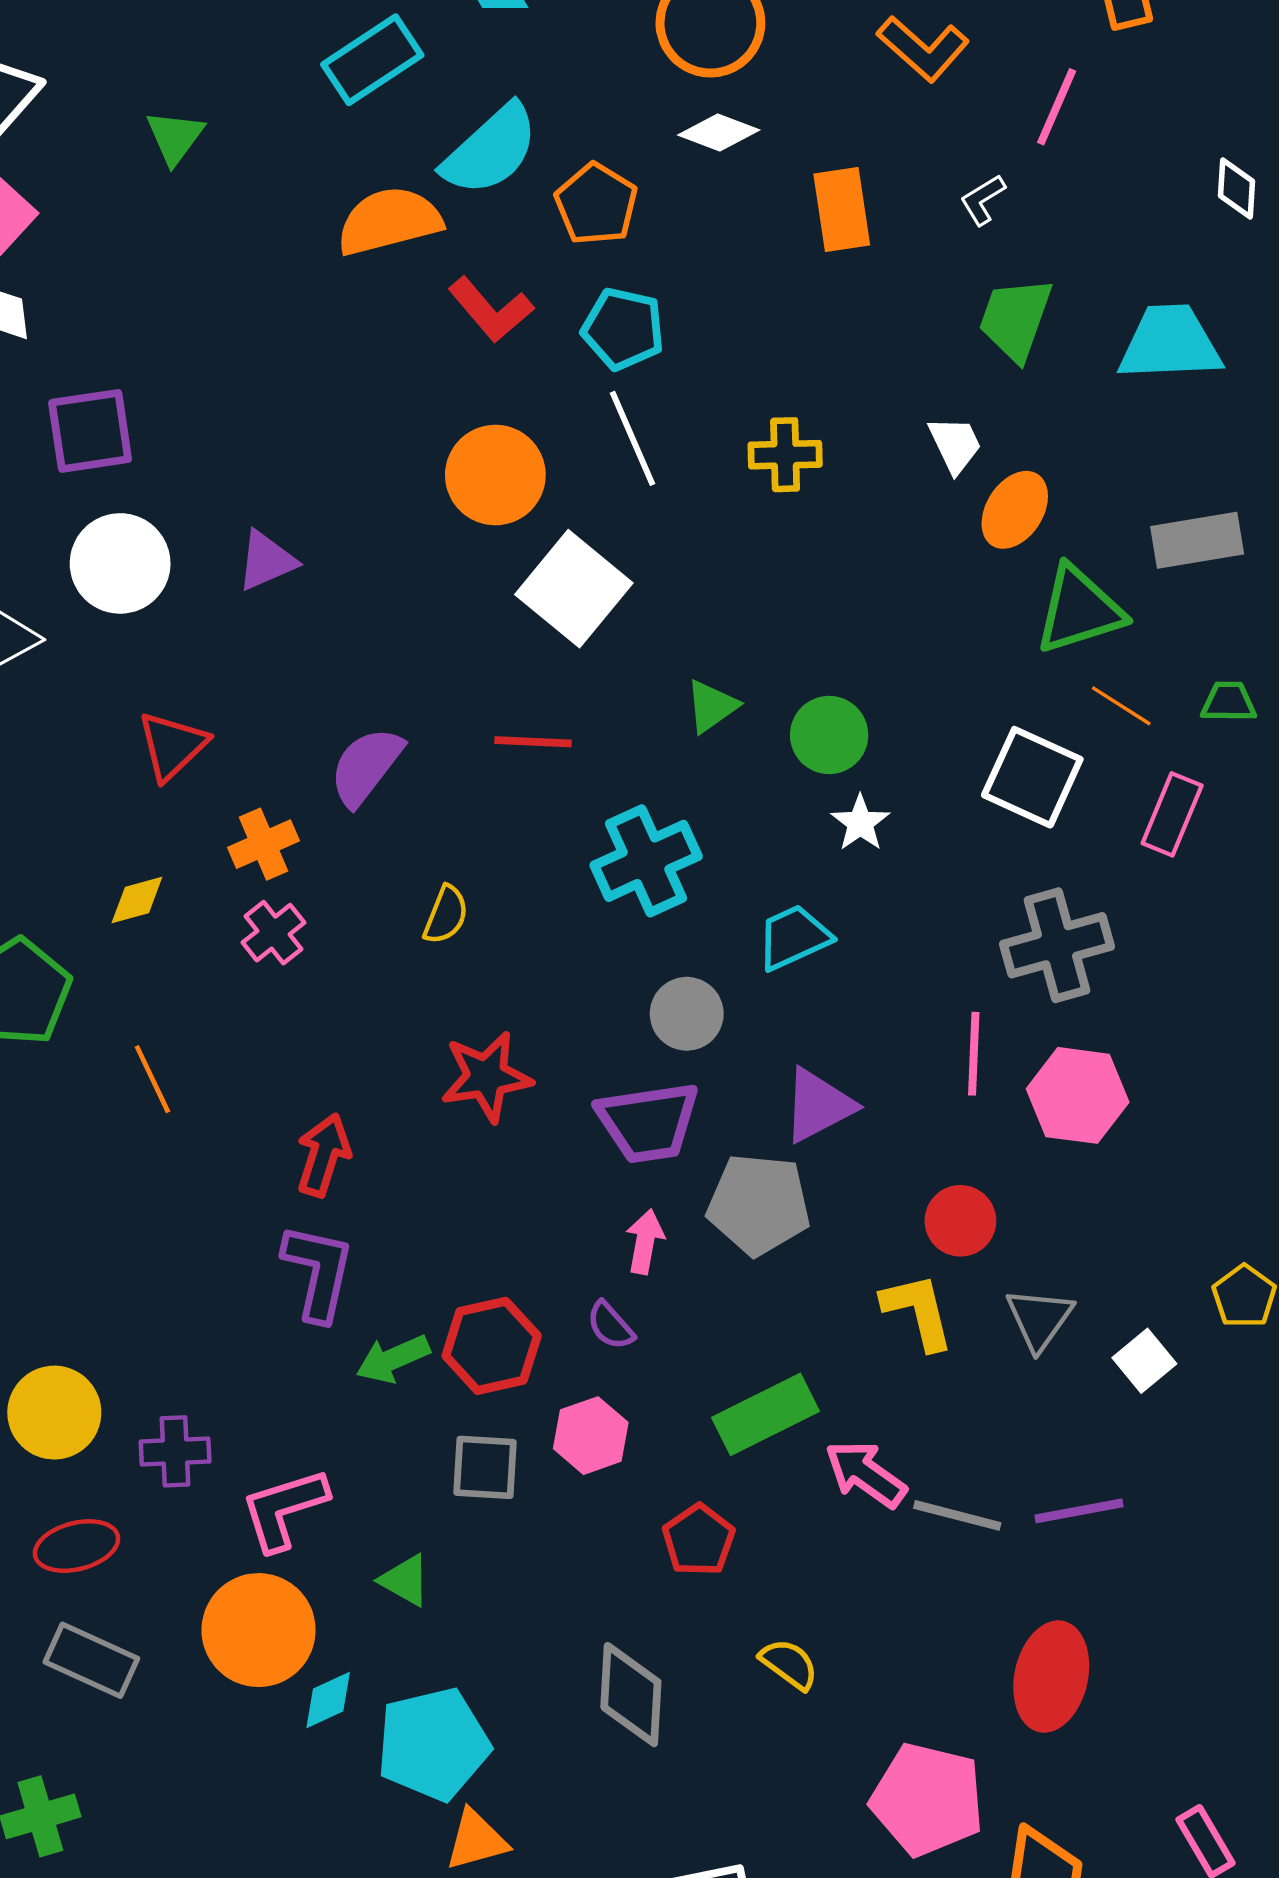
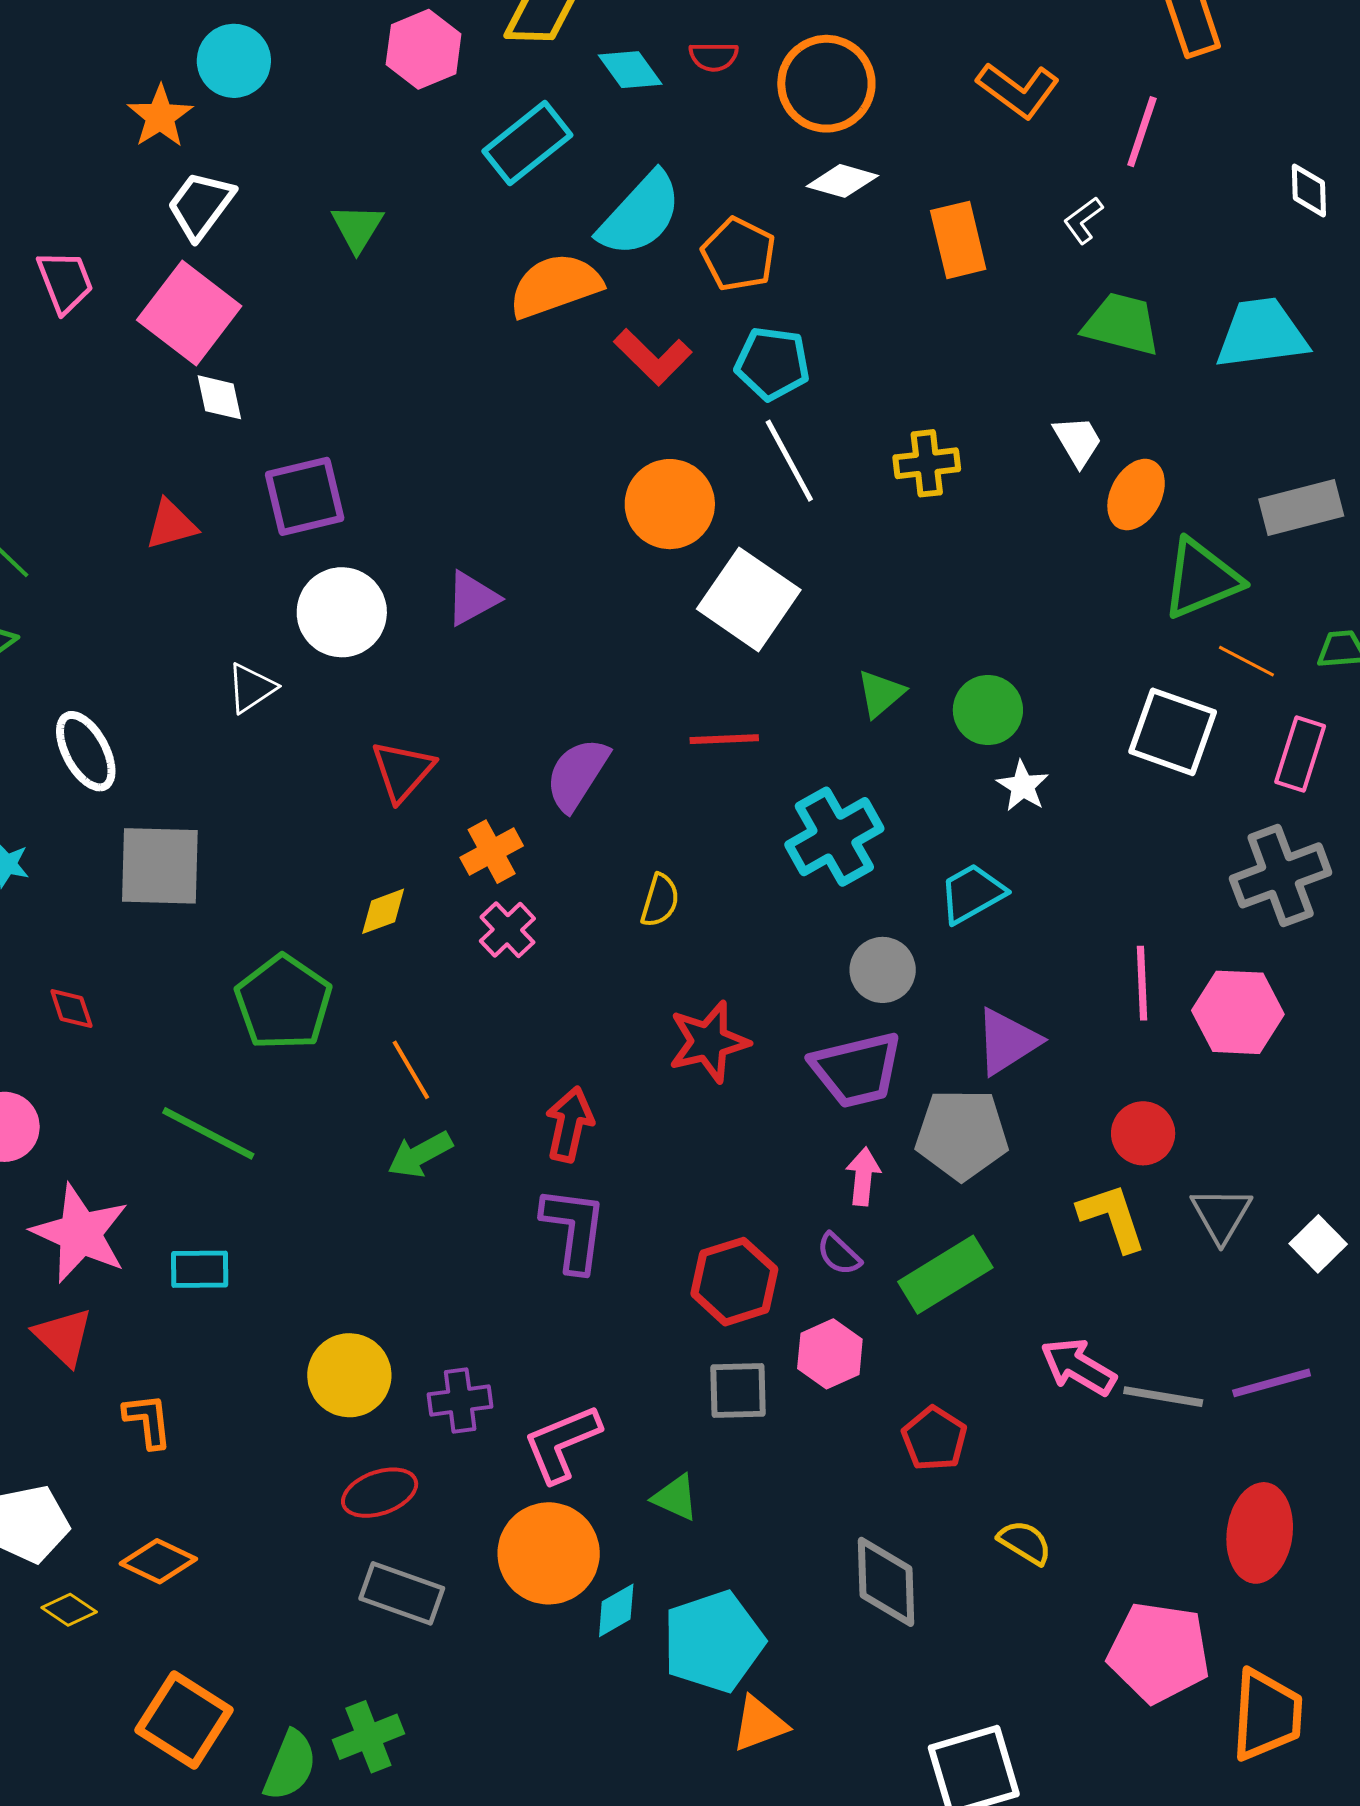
green trapezoid: (1015, 319) -> (1122, 324), turned 90
gray cross: (1057, 945) -> (1281, 875), moved
green arrow: (393, 1359) -> (420, 1155), moved
green rectangle: (766, 1414) -> (945, 1275), moved

